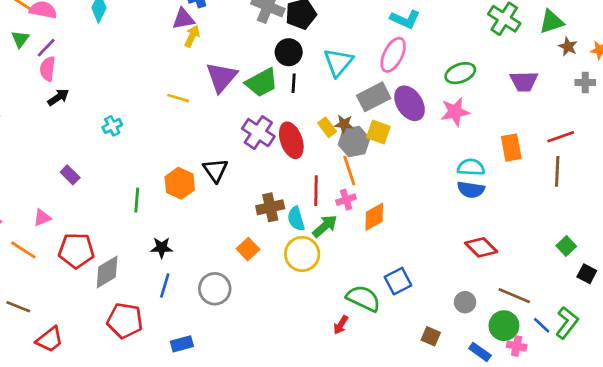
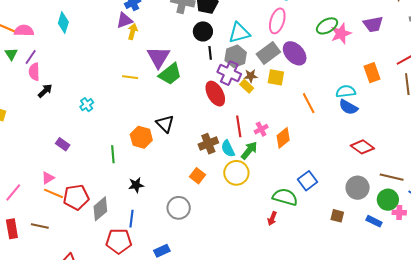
cyan triangle: (338, 62) -> (239, 33), turned 45
green trapezoid: (262, 83) -> (170, 74), moved
pink star: (455, 112) -> (341, 34), moved
yellow rectangle: (327, 127) -> (247, 86), moved
purple cross: (258, 133) -> (229, 73), moved
gray hexagon: (354, 142) -> (236, 56), moved
orange line: (349, 171) -> (309, 103), moved
blue semicircle: (471, 190) -> (348, 107), turned 30
orange line: (23, 250) -> (54, 193), moved
blue line: (165, 286) -> (131, 219), moved
gray circle: (465, 302) -> (358, 188), size x1.5
brown line: (18, 307) -> (40, 226), moved

